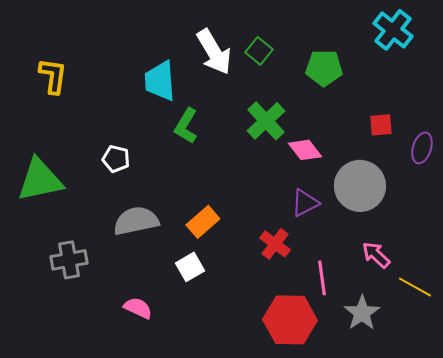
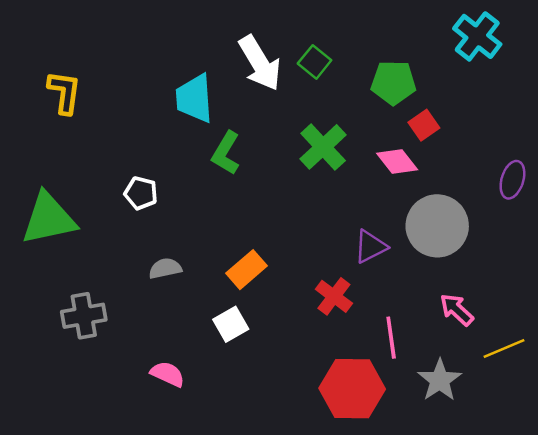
red square: (381, 125) -> (424, 125), moved, turned -30
pink diamond: (305, 150) -> (397, 162), moved
gray semicircle: (136, 221) -> (165, 268), size x0.6
yellow line: (415, 287) -> (504, 349), turned -52

